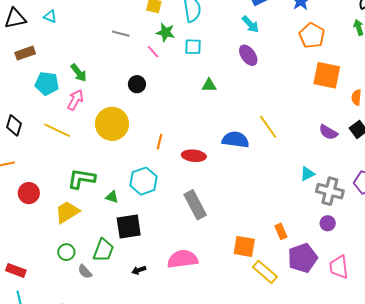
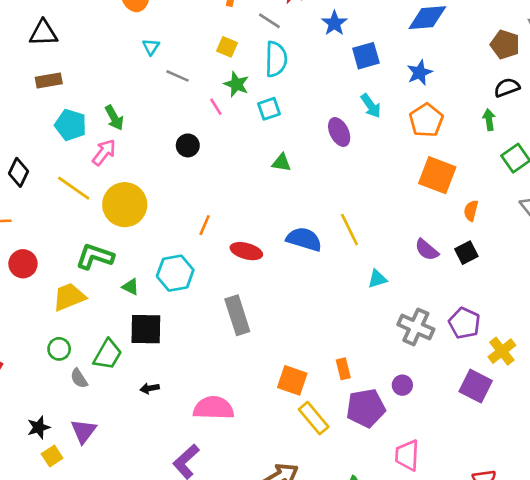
cyan triangle: (50, 16) -> (151, 47), moved, turned 32
cyan arrow: (250, 24) -> (371, 106), moved
cyan square: (193, 47) -> (269, 109), turned -30
yellow circle: (112, 124) -> (125, 205), moved
cyan triangle: (307, 174) -> (377, 279), moved
purple circle: (328, 223) -> (402, 385), moved
pink semicircle: (183, 259) -> (214, 408), moved
pink trapezoid: (339, 267) -> (407, 455), moved

